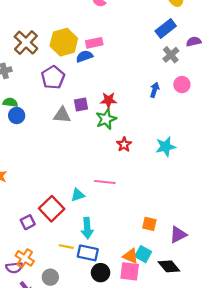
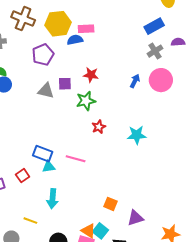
brown cross: (26, 43) -> (23, 19), turned -30
pink circle: (182, 85) -> (161, 80), size x1.5
red star: (109, 100) -> (91, 75), moved
red square: (52, 209) -> (23, 176), size x0.6
yellow line: (66, 247) -> (30, 221), moved
blue rectangle: (88, 253) -> (43, 154), moved

